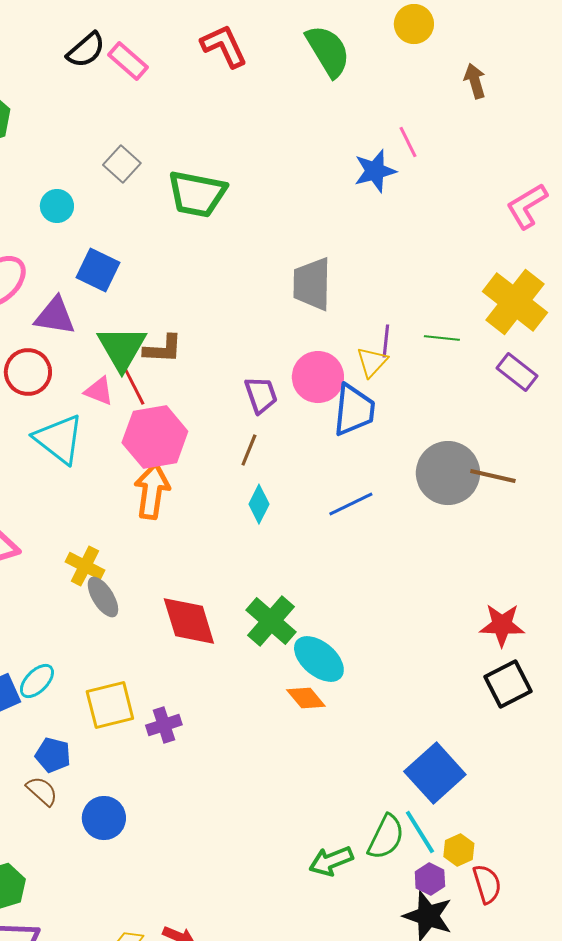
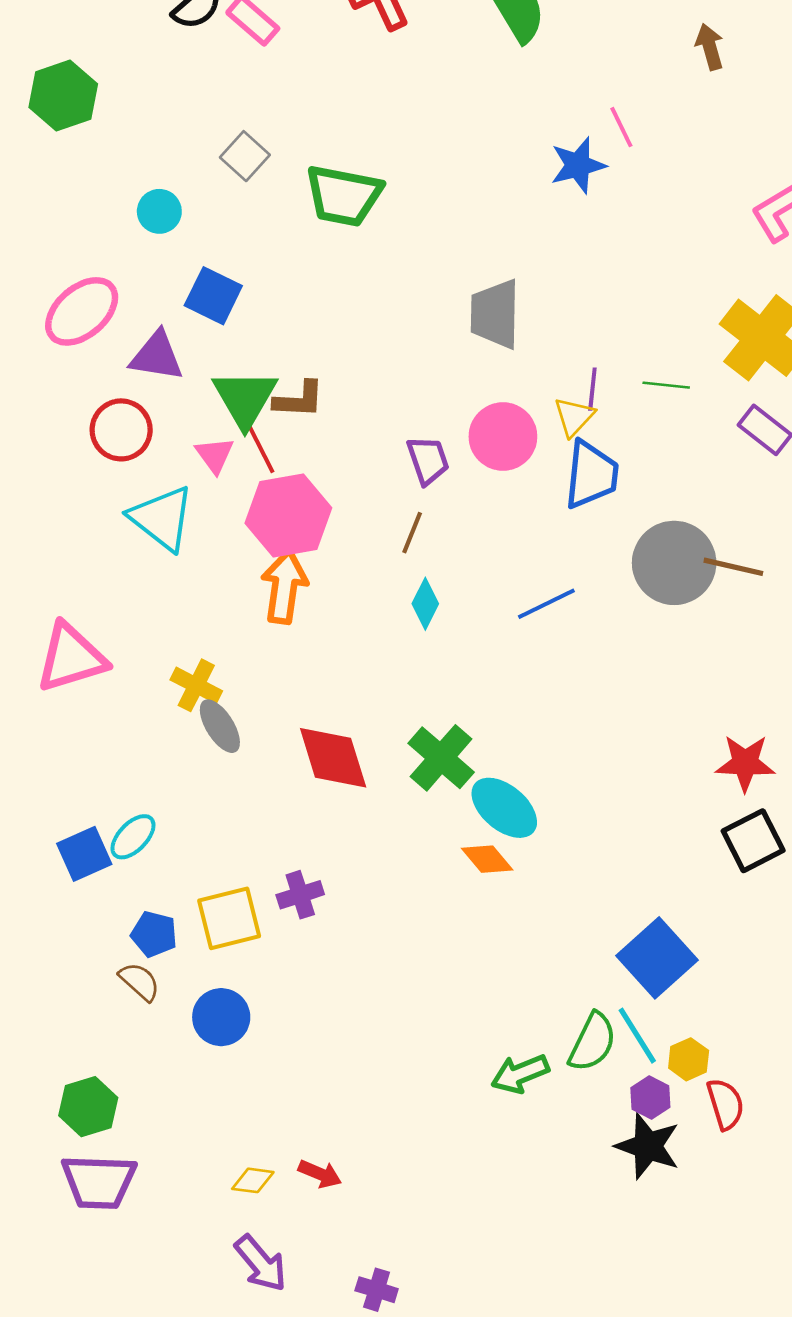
pink triangle: (99, 391) -> (215, 455), turned 32
blue trapezoid: (354, 410) -> (591, 475), moved
yellow square: (110, 705) -> (229, 918), moved

